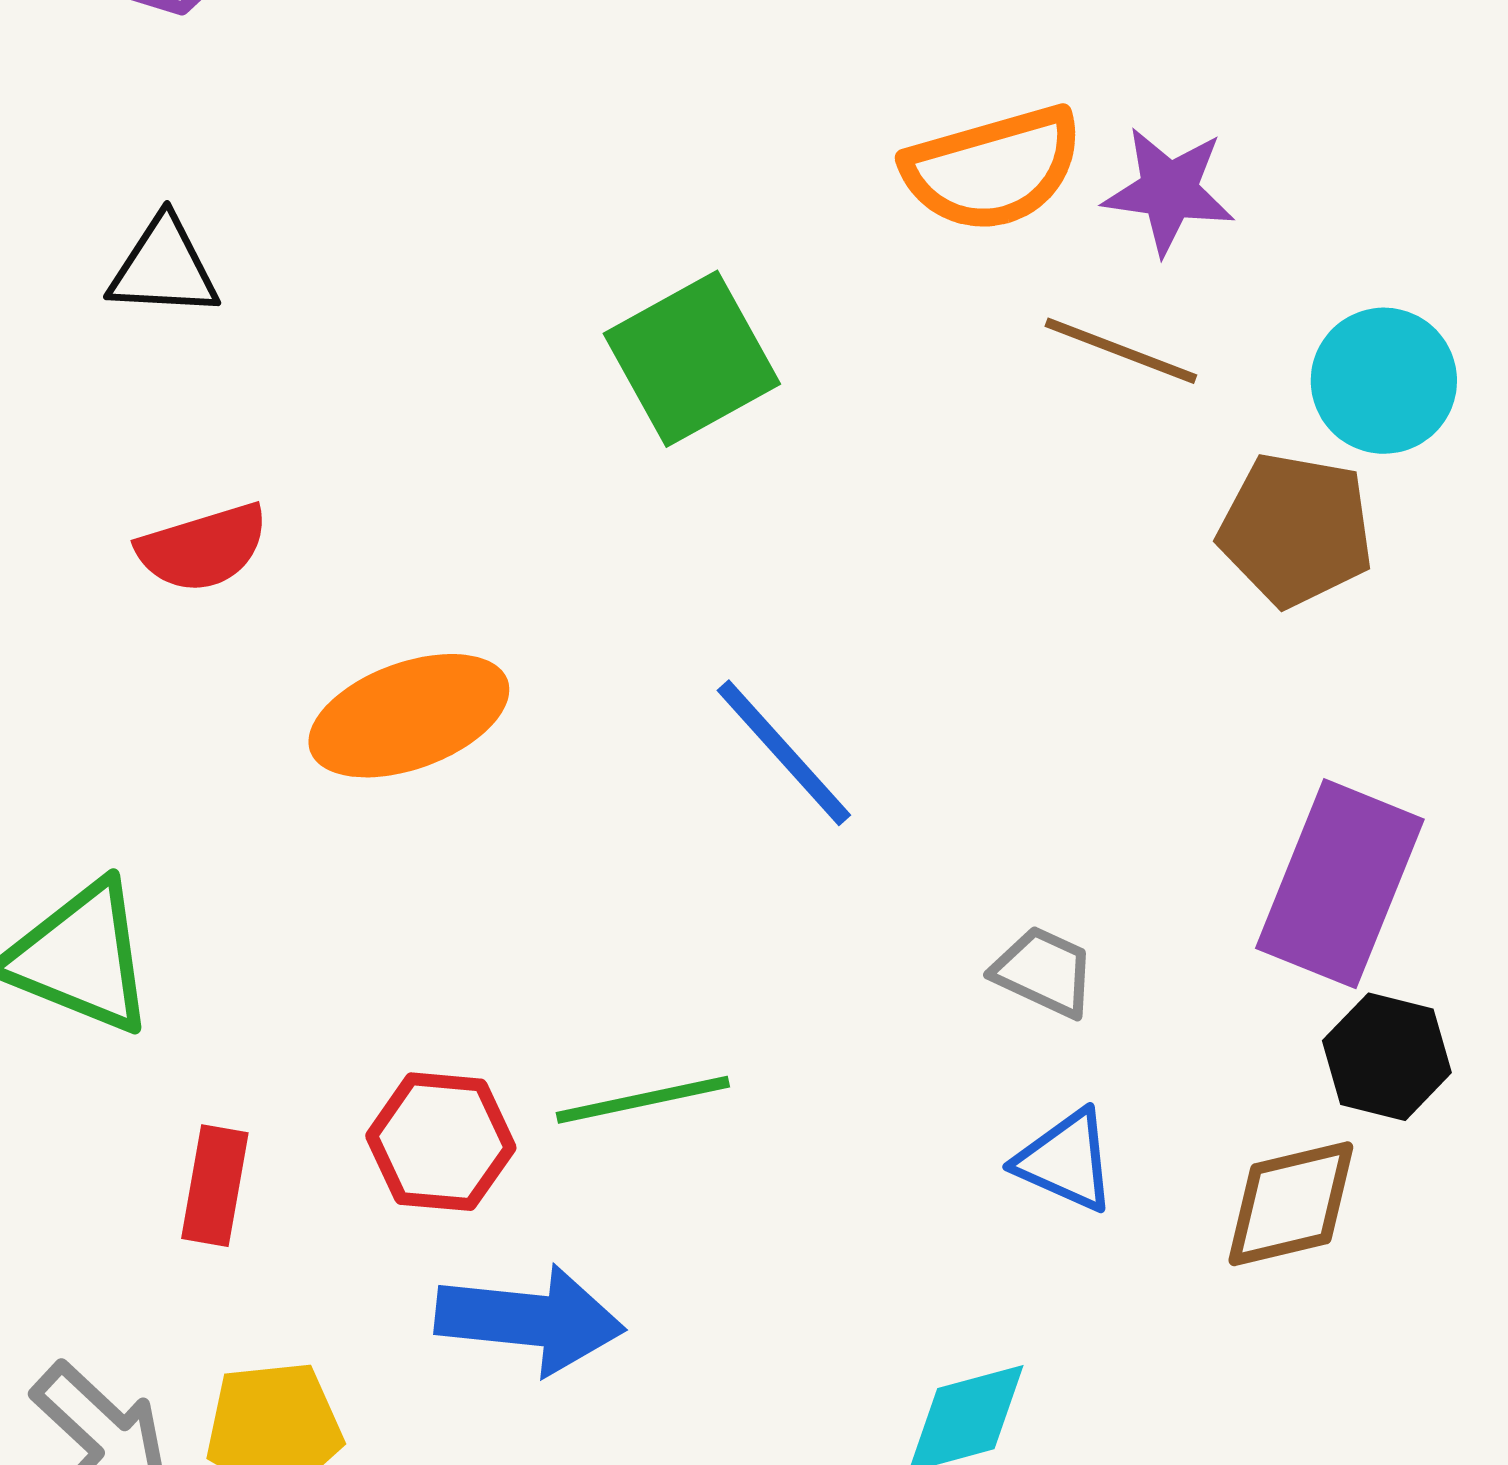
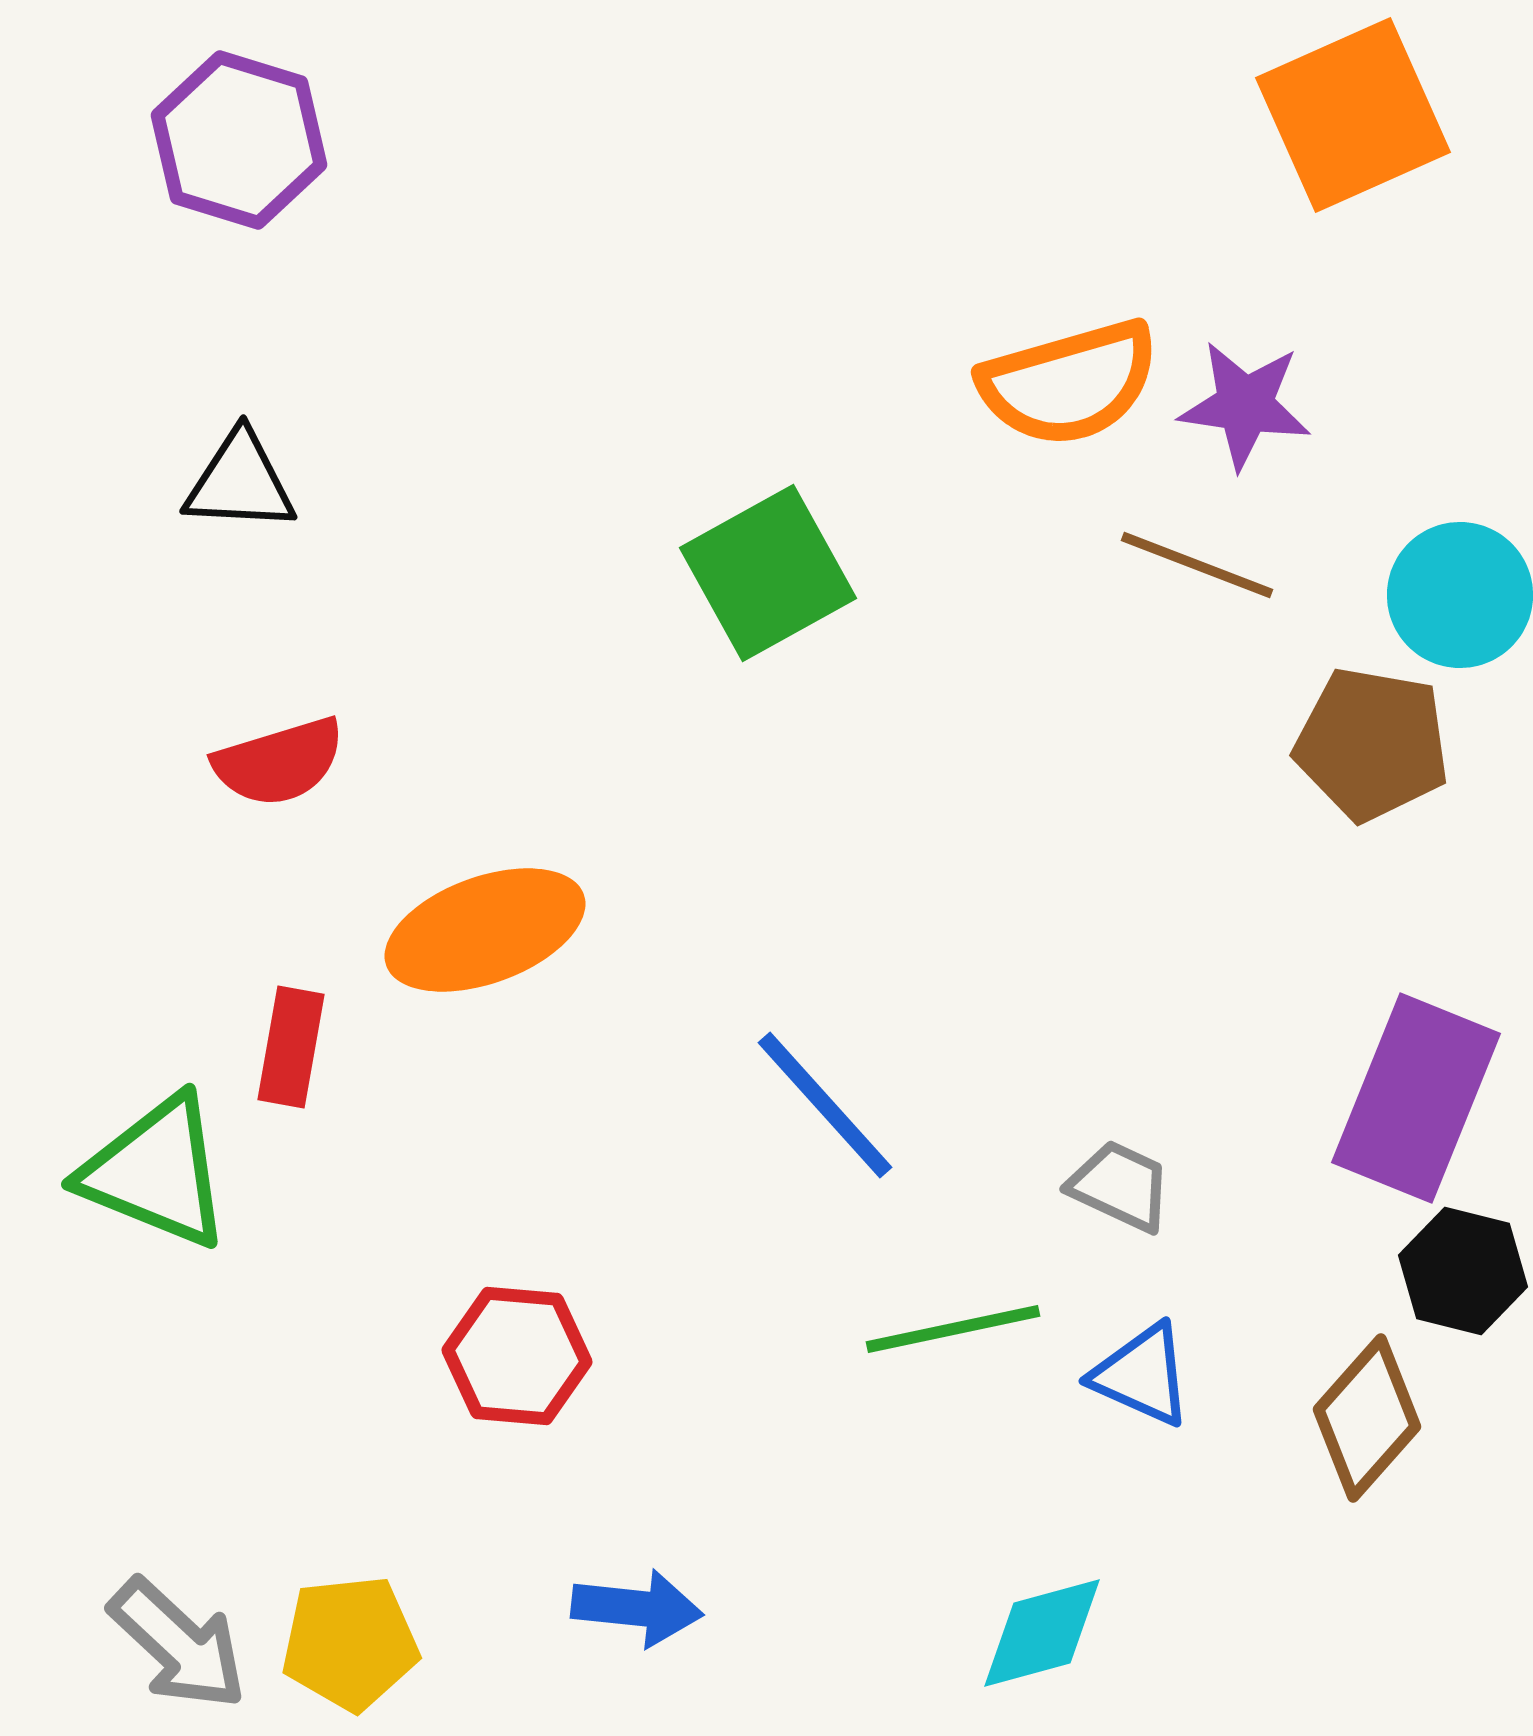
blue line: (784, 753) -> (825, 1105), moved
green line: (643, 1100) -> (953, 1329), moved
red rectangle: (215, 1186) -> (291, 1047), moved
brown diamond: (1291, 1204) -> (1367, 1418), turned -35
blue arrow: (530, 1320) -> (637, 1608), moved, size x0.7

